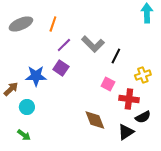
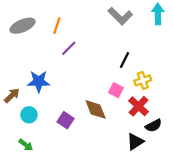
gray L-shape: (93, 44) -> (120, 16), moved
purple square: (61, 68) -> (65, 120), moved
yellow cross: (143, 75) -> (143, 80), moved
red cross: (129, 99) -> (138, 106), turned 36
brown diamond: (95, 120) -> (96, 109), moved

